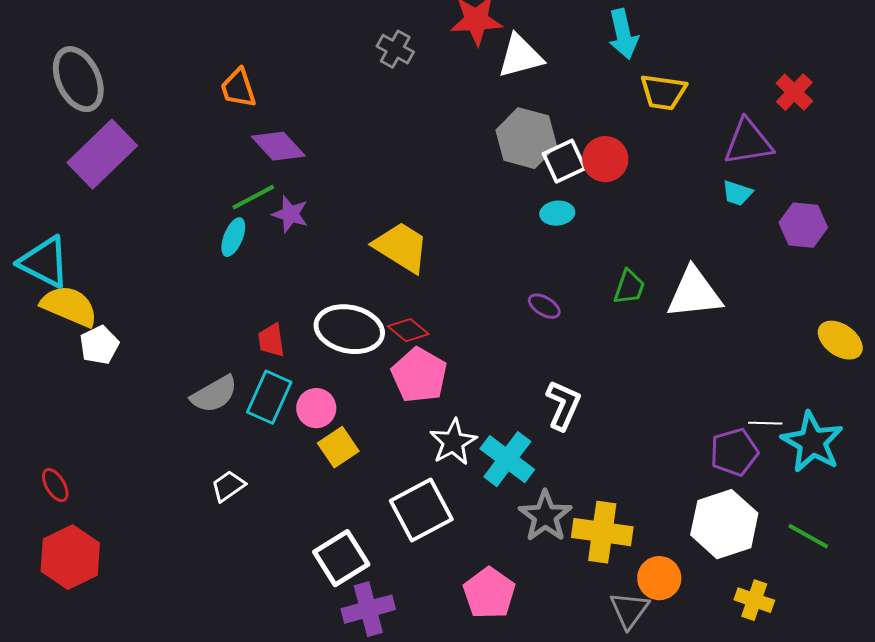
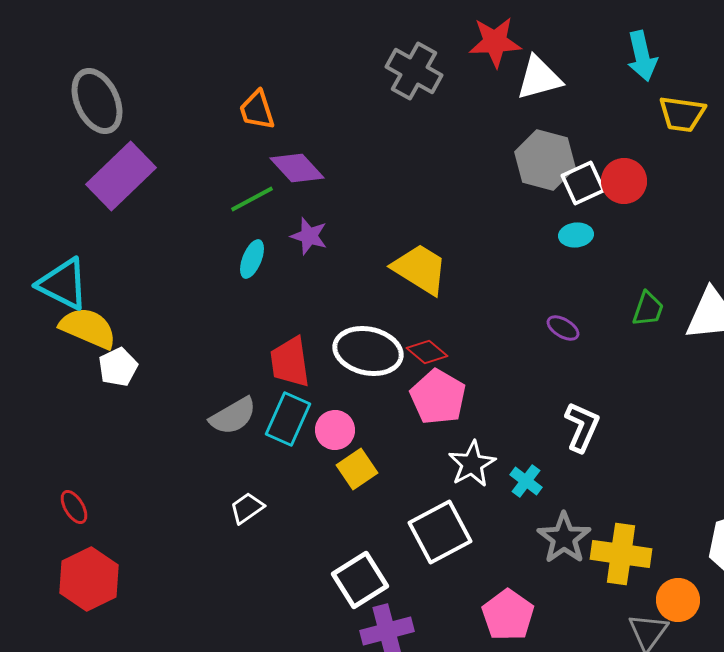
gray cross: (395, 49) -> (414, 71), size x1.5
green line: (253, 197) -> (252, 199), moved
red trapezoid: (271, 340) -> (290, 362), size x1.5
cyan cross: (507, 459) -> (526, 481), size x0.6

